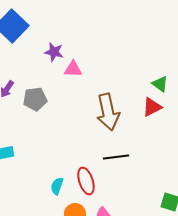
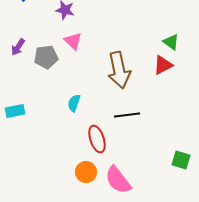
pink triangle: (73, 69) -> (73, 41), moved, turned 42
cyan semicircle: (57, 186) -> (74, 103), moved

